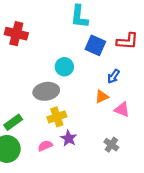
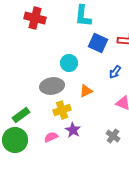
red cross: (16, 34) -> (35, 18), moved
orange triangle: (102, 97) -> (86, 91), moved

